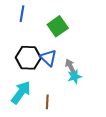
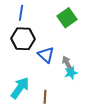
green square: (58, 26) -> (67, 18), moved
black hexagon: (28, 58) -> (23, 39), moved

